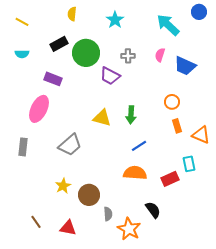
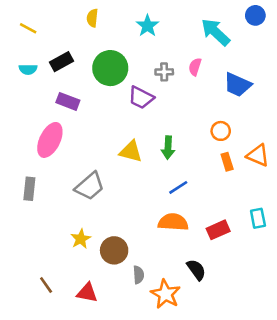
black rectangle: (59, 44) -> (61, 62), moved
pink semicircle: (160, 55) -> (195, 67), moved
orange triangle: (201, 135) -> (258, 155), moved
cyan rectangle: (189, 164) -> (258, 218), moved

